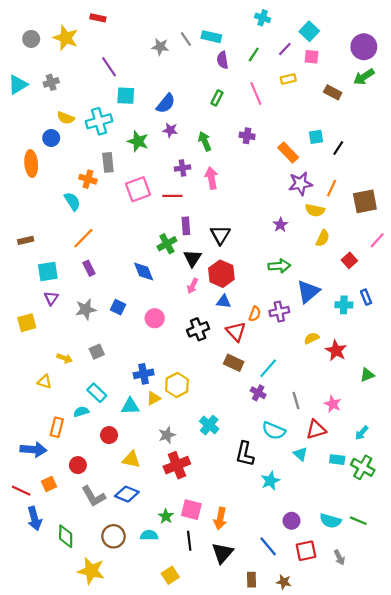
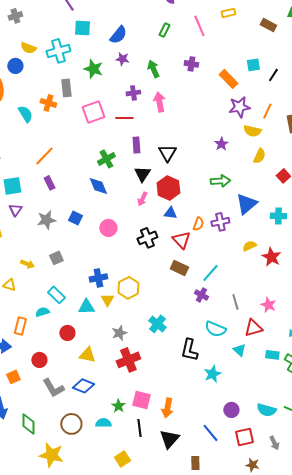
cyan semicircle: (72, 201) -> (25, 114), moved
green cross: (167, 244) -> (106, 159), moved
yellow triangle: (154, 398) -> (107, 300), turned -32
brown star: (284, 582) -> (252, 465), moved

